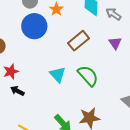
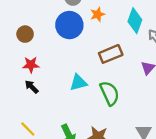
cyan triangle: (58, 75) -> (78, 83), turned 42

